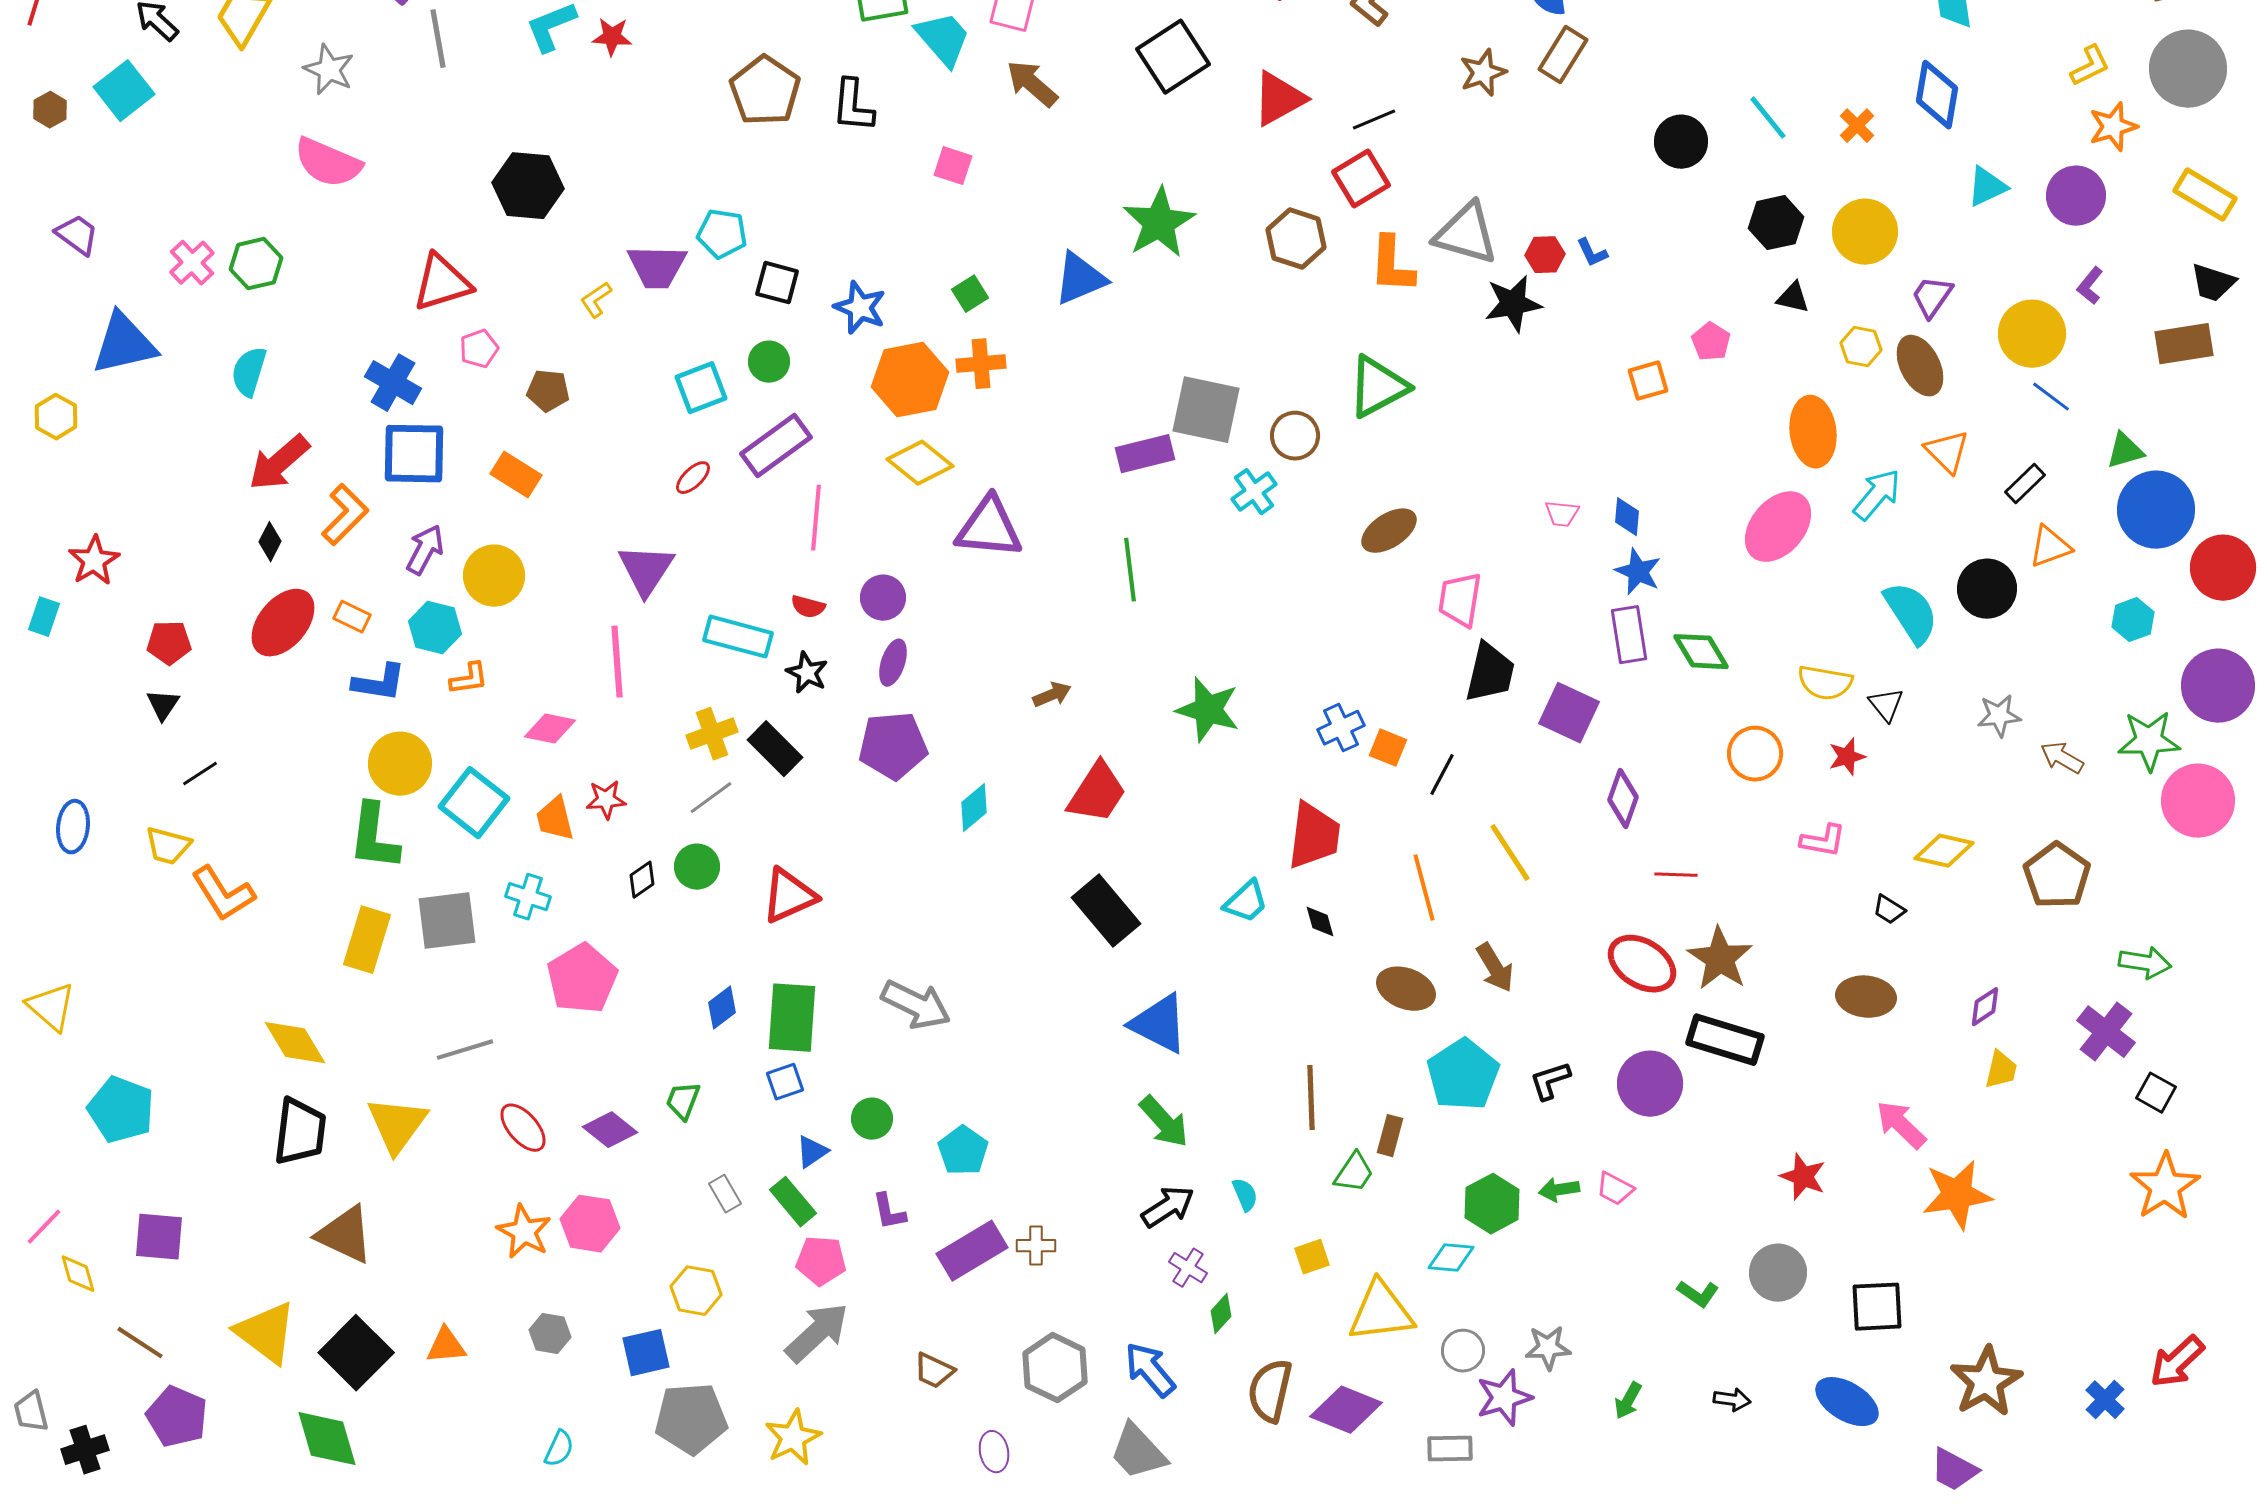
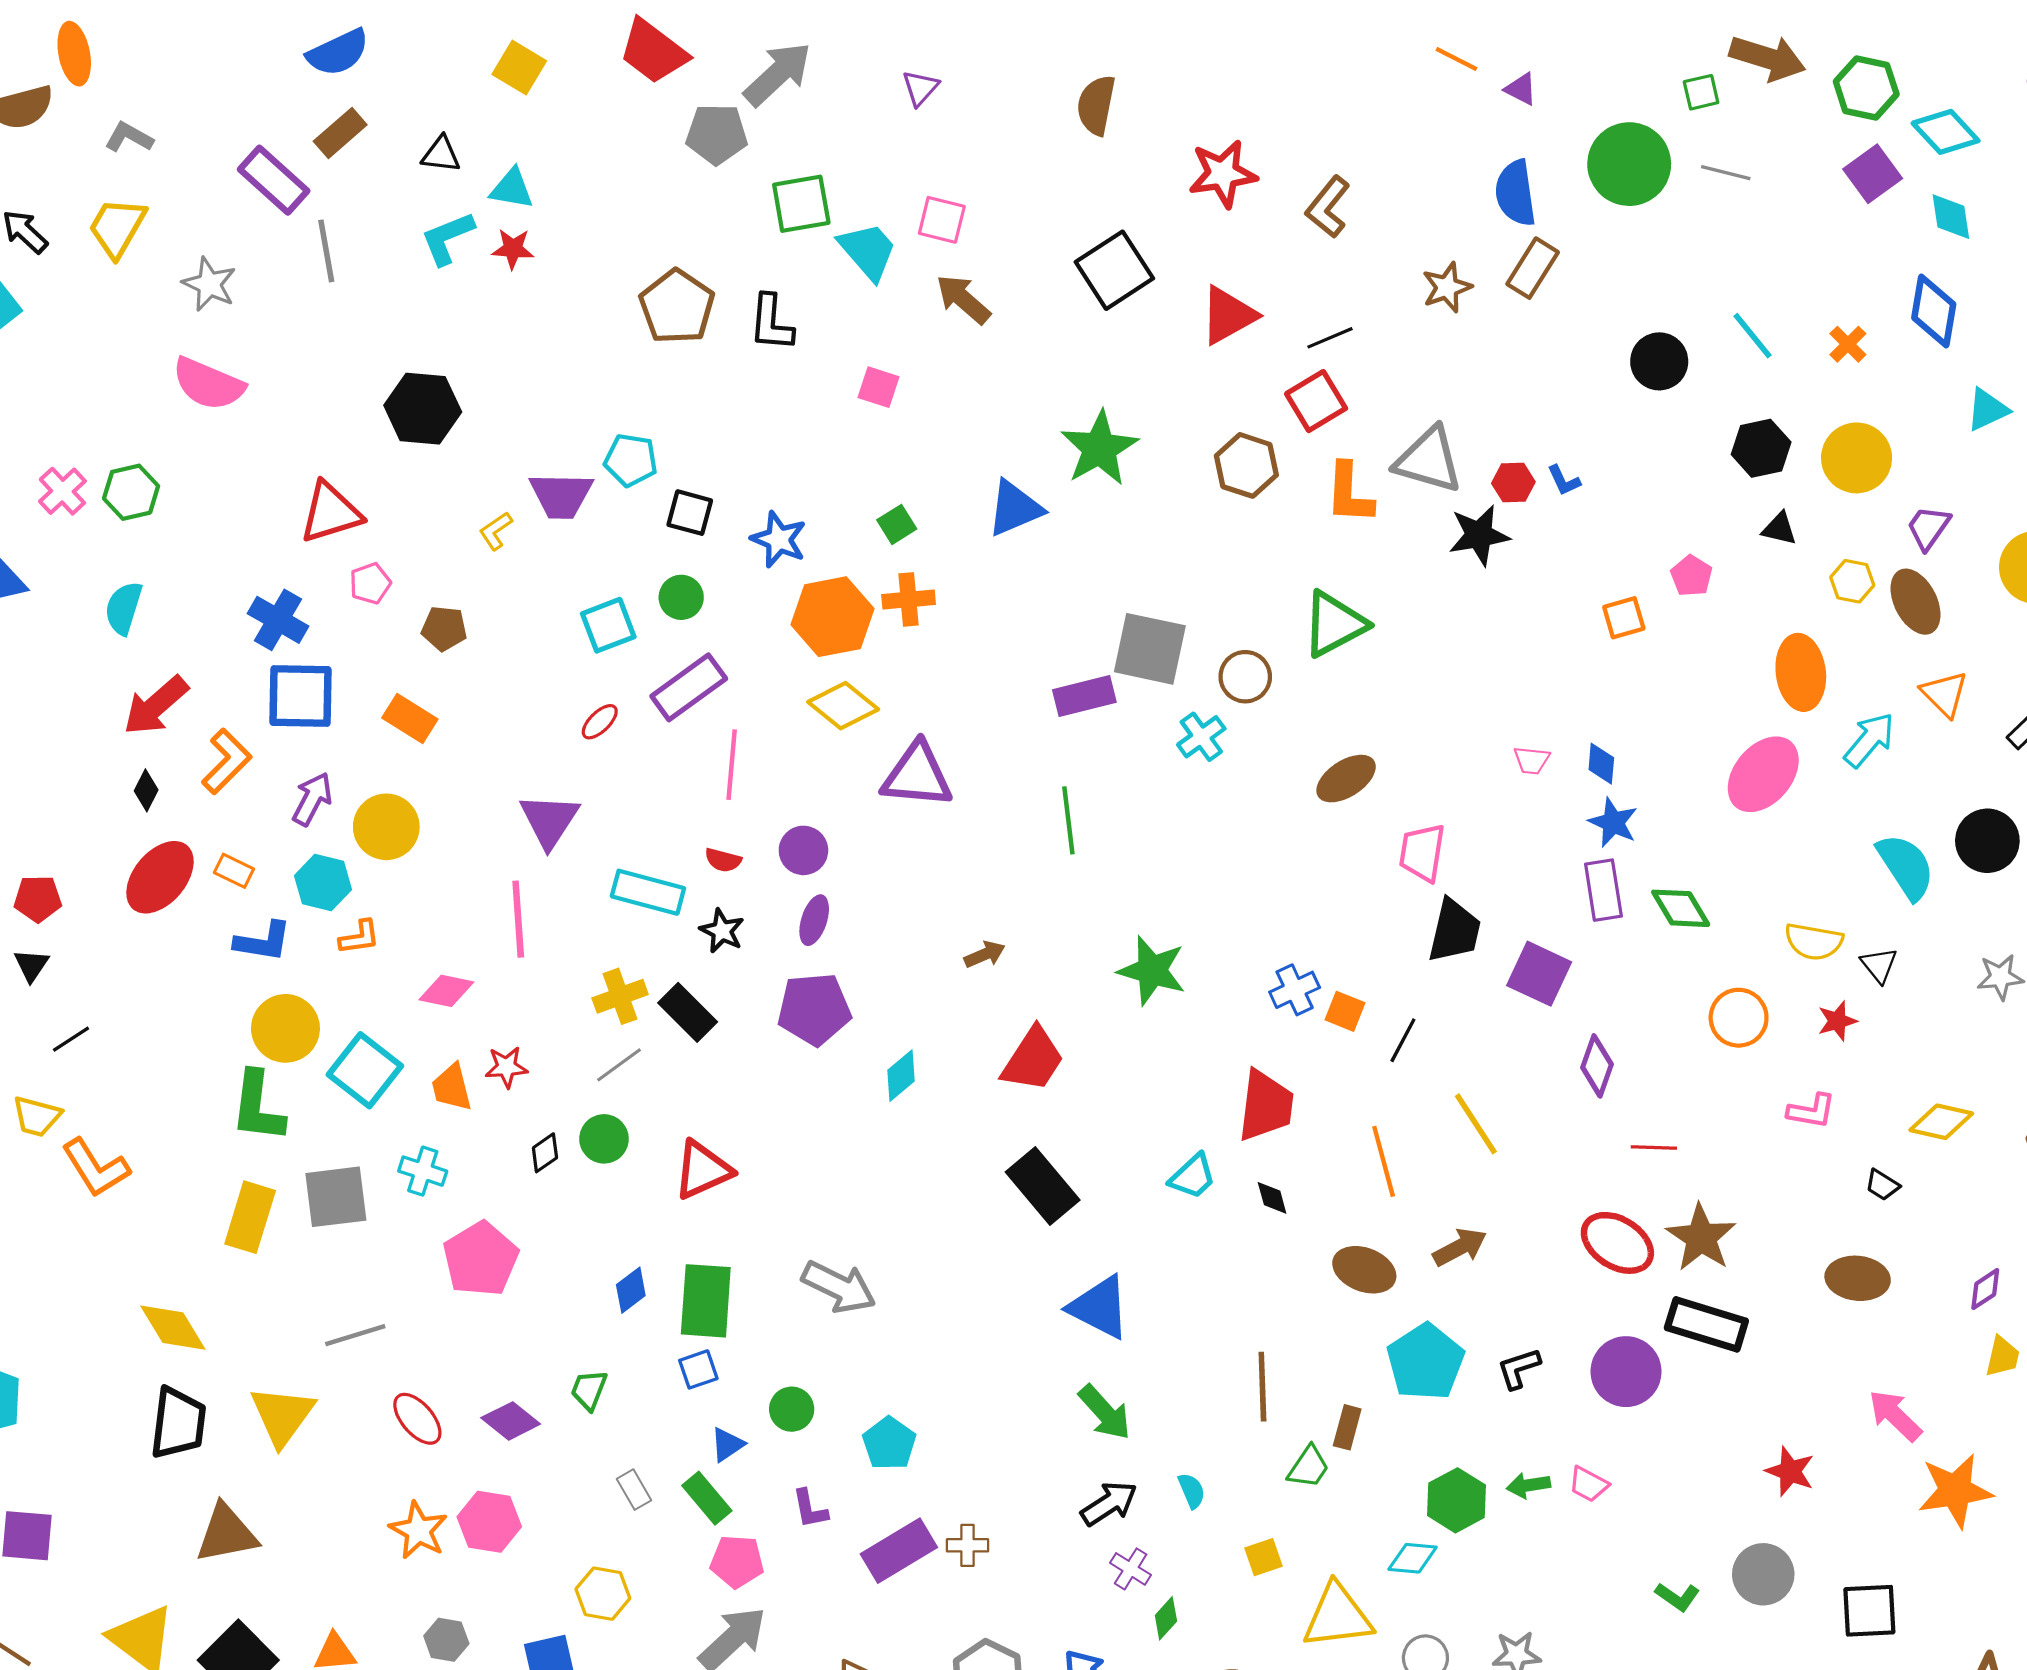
brown arrow: (1495, 968) -> (1460, 1247), turned -87
brown triangle: (345, 1235) -> (226, 1534), turned -36

